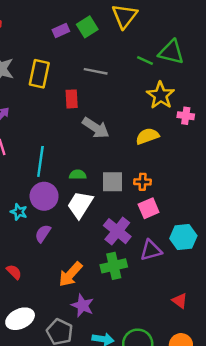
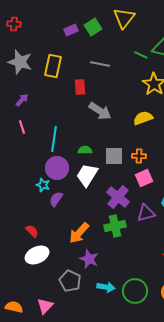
cyan star: (19, 212) -> (43, 185), moved
white ellipse: (20, 319) -> (37, 255), moved

